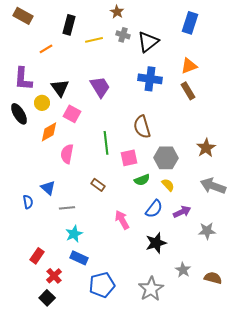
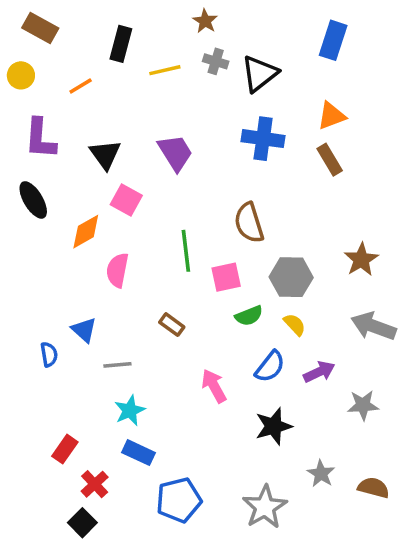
yellow circle: (42, 103) -> (21, 75), moved

